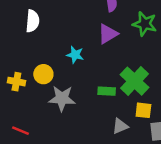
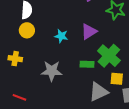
purple triangle: (108, 34) -> (89, 32), moved
yellow circle: (43, 74) -> (27, 30), moved
gray triangle: (120, 126) -> (99, 92), size x1.5

